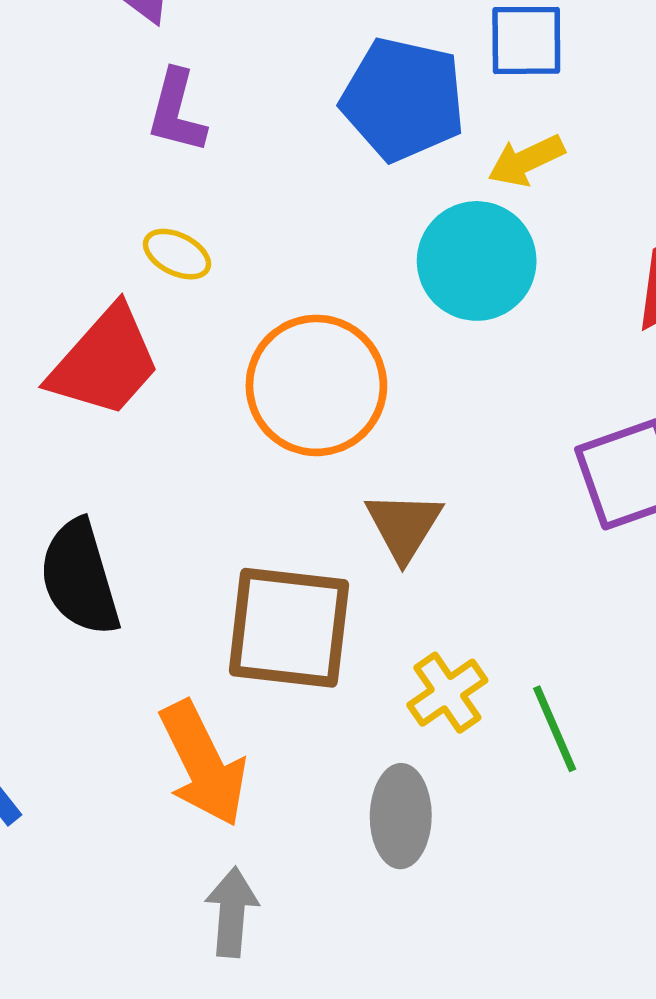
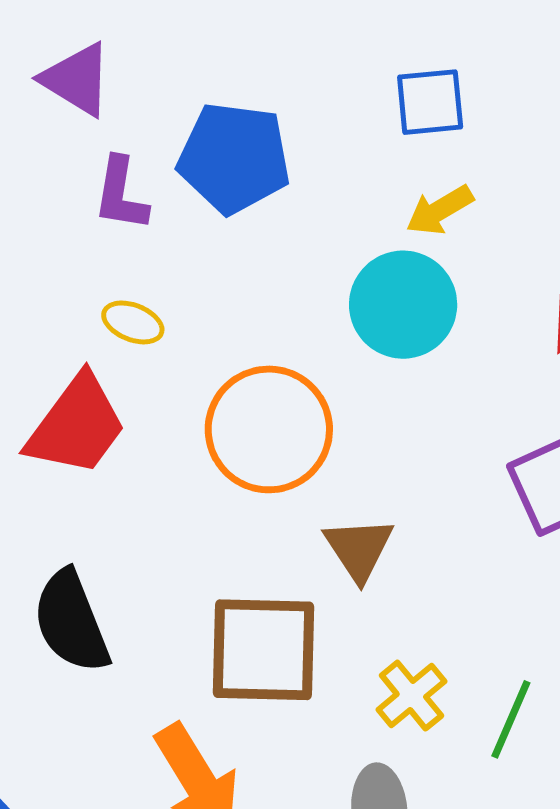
blue pentagon: (403, 99) -> (234, 158), moved
green line: (555, 729) -> (511, 719), turned 52

